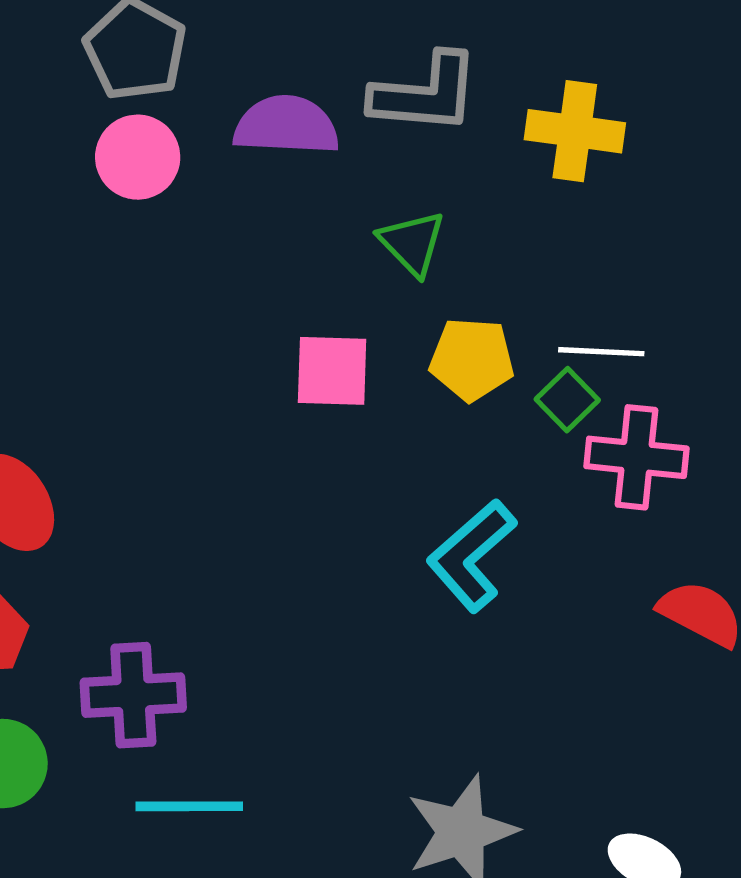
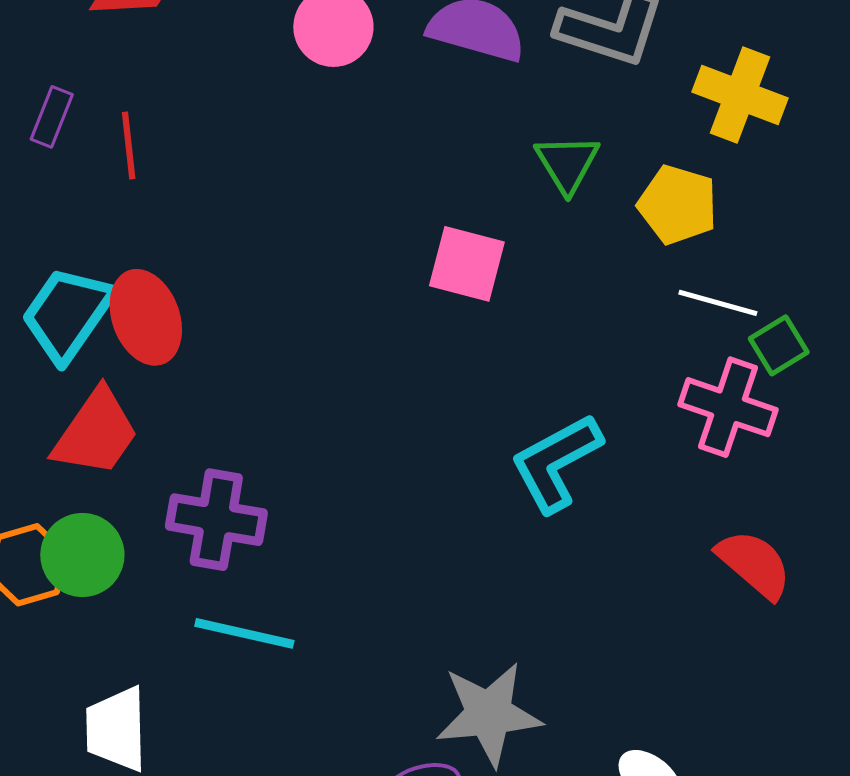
yellow pentagon: (472, 359) -> (678, 205), moved
green square: (567, 400) -> (779, 345), moved

